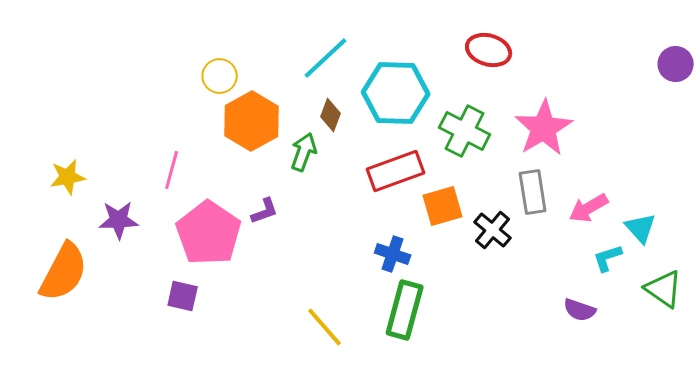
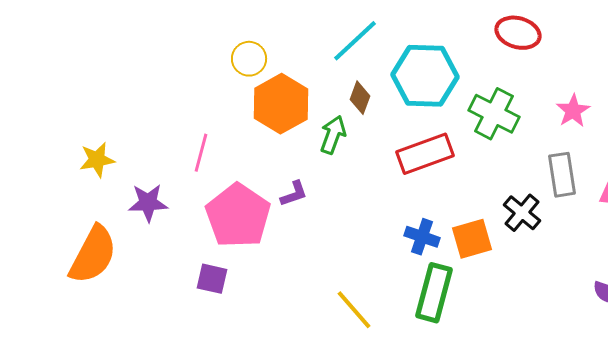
pink star: (544, 128) -> (573, 111), size x0.6
orange square: (443, 206) -> (472, 239), moved

